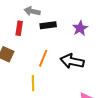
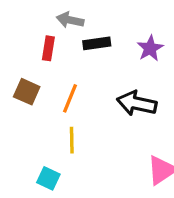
orange line: (43, 58) -> (70, 98), moved

